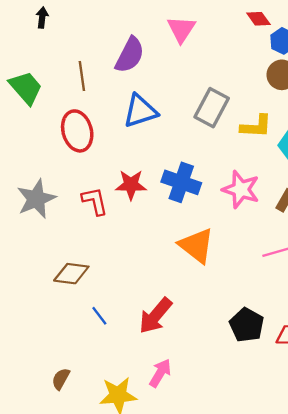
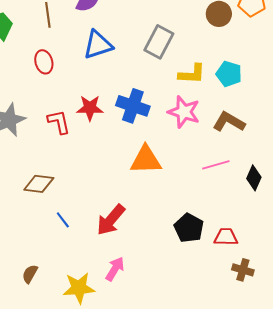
yellow L-shape: (256, 126) -> (192, 74), moved
red ellipse: (77, 131) -> (44, 62), size x0.7
orange triangle: (196, 246) -> (146, 160), turned -40

